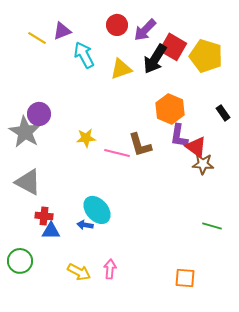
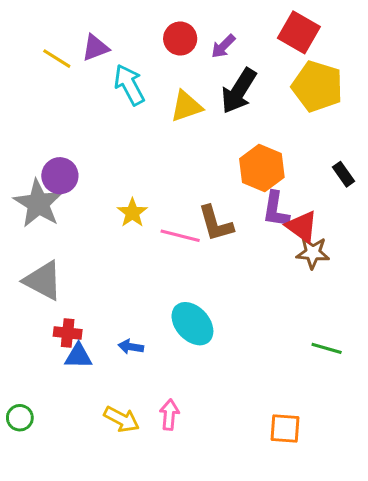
purple arrow: (145, 30) -> (223, 46), size x0.7
red square: (173, 47) -> (299, 32), moved
yellow star: (86, 138) -> (132, 213), turned -30
cyan ellipse: (97, 210) -> (192, 324), moved
green circle: (20, 261) -> (20, 418), moved, size x0.7

